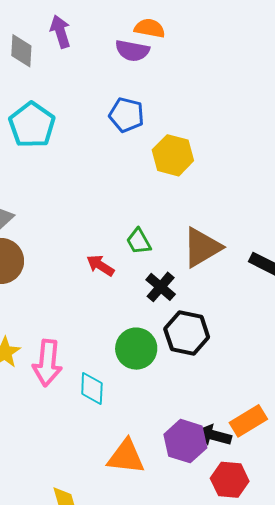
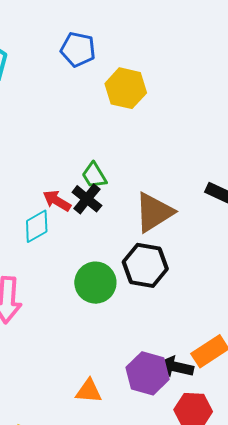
brown triangle: (202, 247) -> (154, 212), moved
black cross: (161, 287) -> (87, 199), moved
cyan diamond: (92, 388) -> (37, 226), moved, turned 60
orange triangle: (126, 457) -> (89, 391), size x0.7

